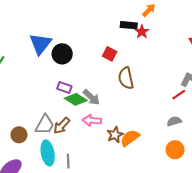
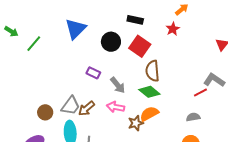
black rectangle: (129, 25) -> (135, 20), moved
black circle: (62, 54) -> (111, 42), moved
red square: (110, 54) -> (140, 46), size x1.5
green diamond: (76, 99) -> (149, 92), moved
orange semicircle: (130, 138) -> (149, 114), moved

